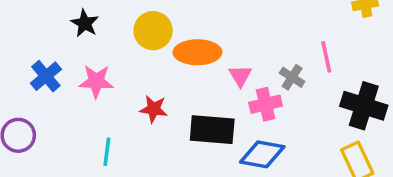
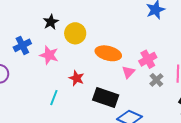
yellow circle: (153, 31) -> (75, 33), moved
pink cross: (266, 104) -> (148, 59), moved, turned -30
cyan line: (107, 152) -> (54, 98), moved

